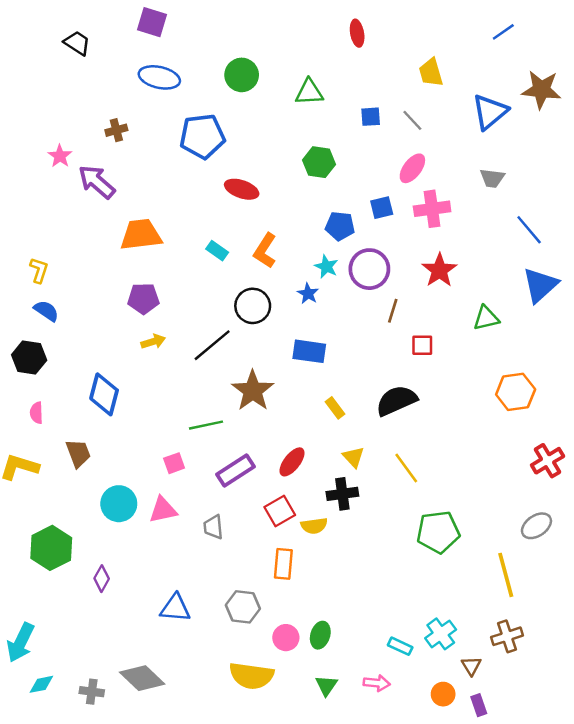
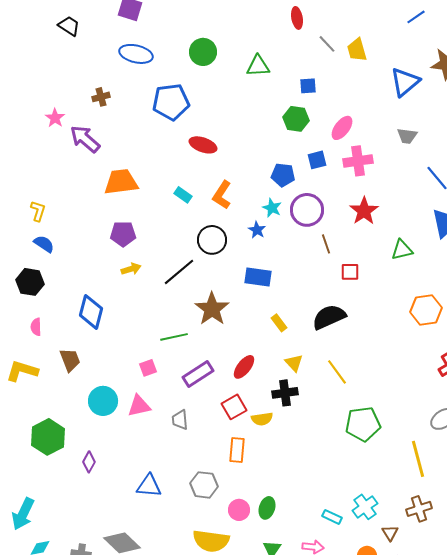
gray line: (412, 120) -> (327, 44), moved
green hexagon: (319, 162) -> (296, 119), moved
brown line: (393, 311) -> (326, 244), turned -36

